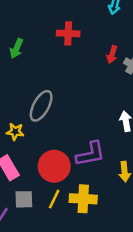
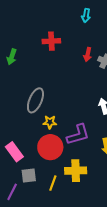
yellow star: (15, 132) -> (50, 122), moved
yellow line: (54, 199) -> (53, 183), moved

